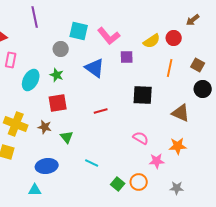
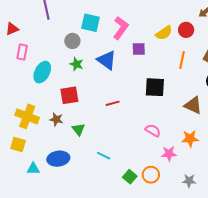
pink L-shape: (109, 36) -> (121, 28), turned -105
green star: (57, 75) -> (76, 64), moved
cyan triangle: (35, 190) -> (33, 169), moved

